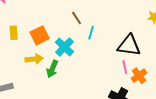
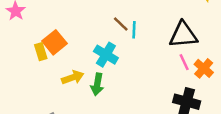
brown line: (77, 18) -> (121, 24), moved
orange square: (40, 35) -> (55, 42), moved

